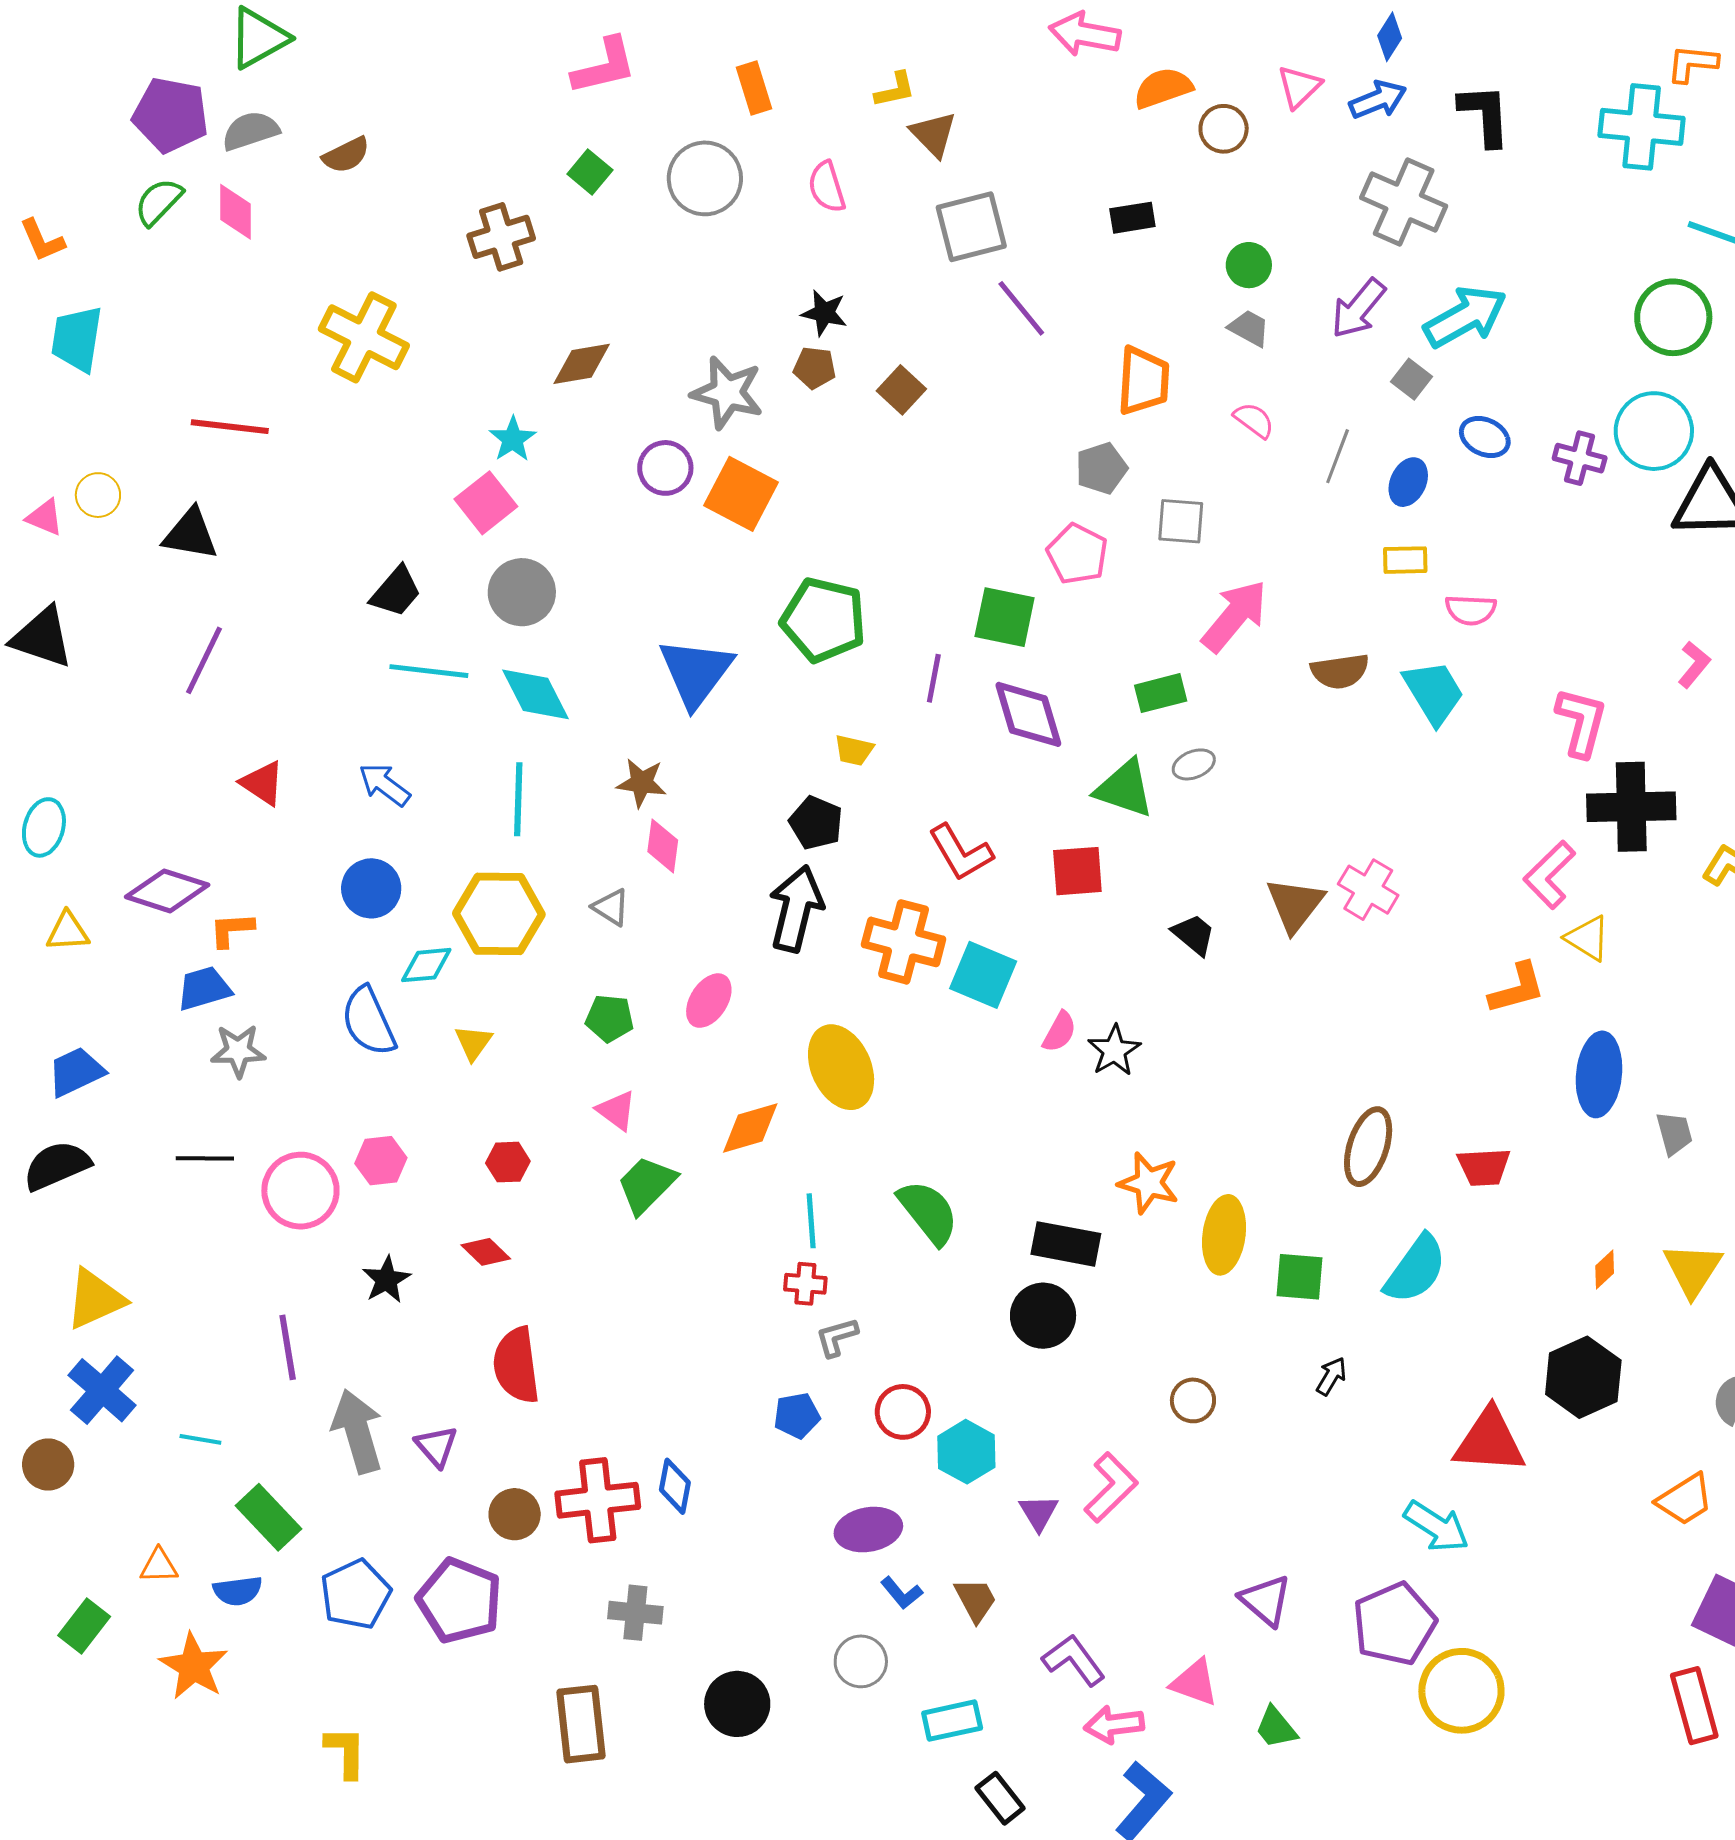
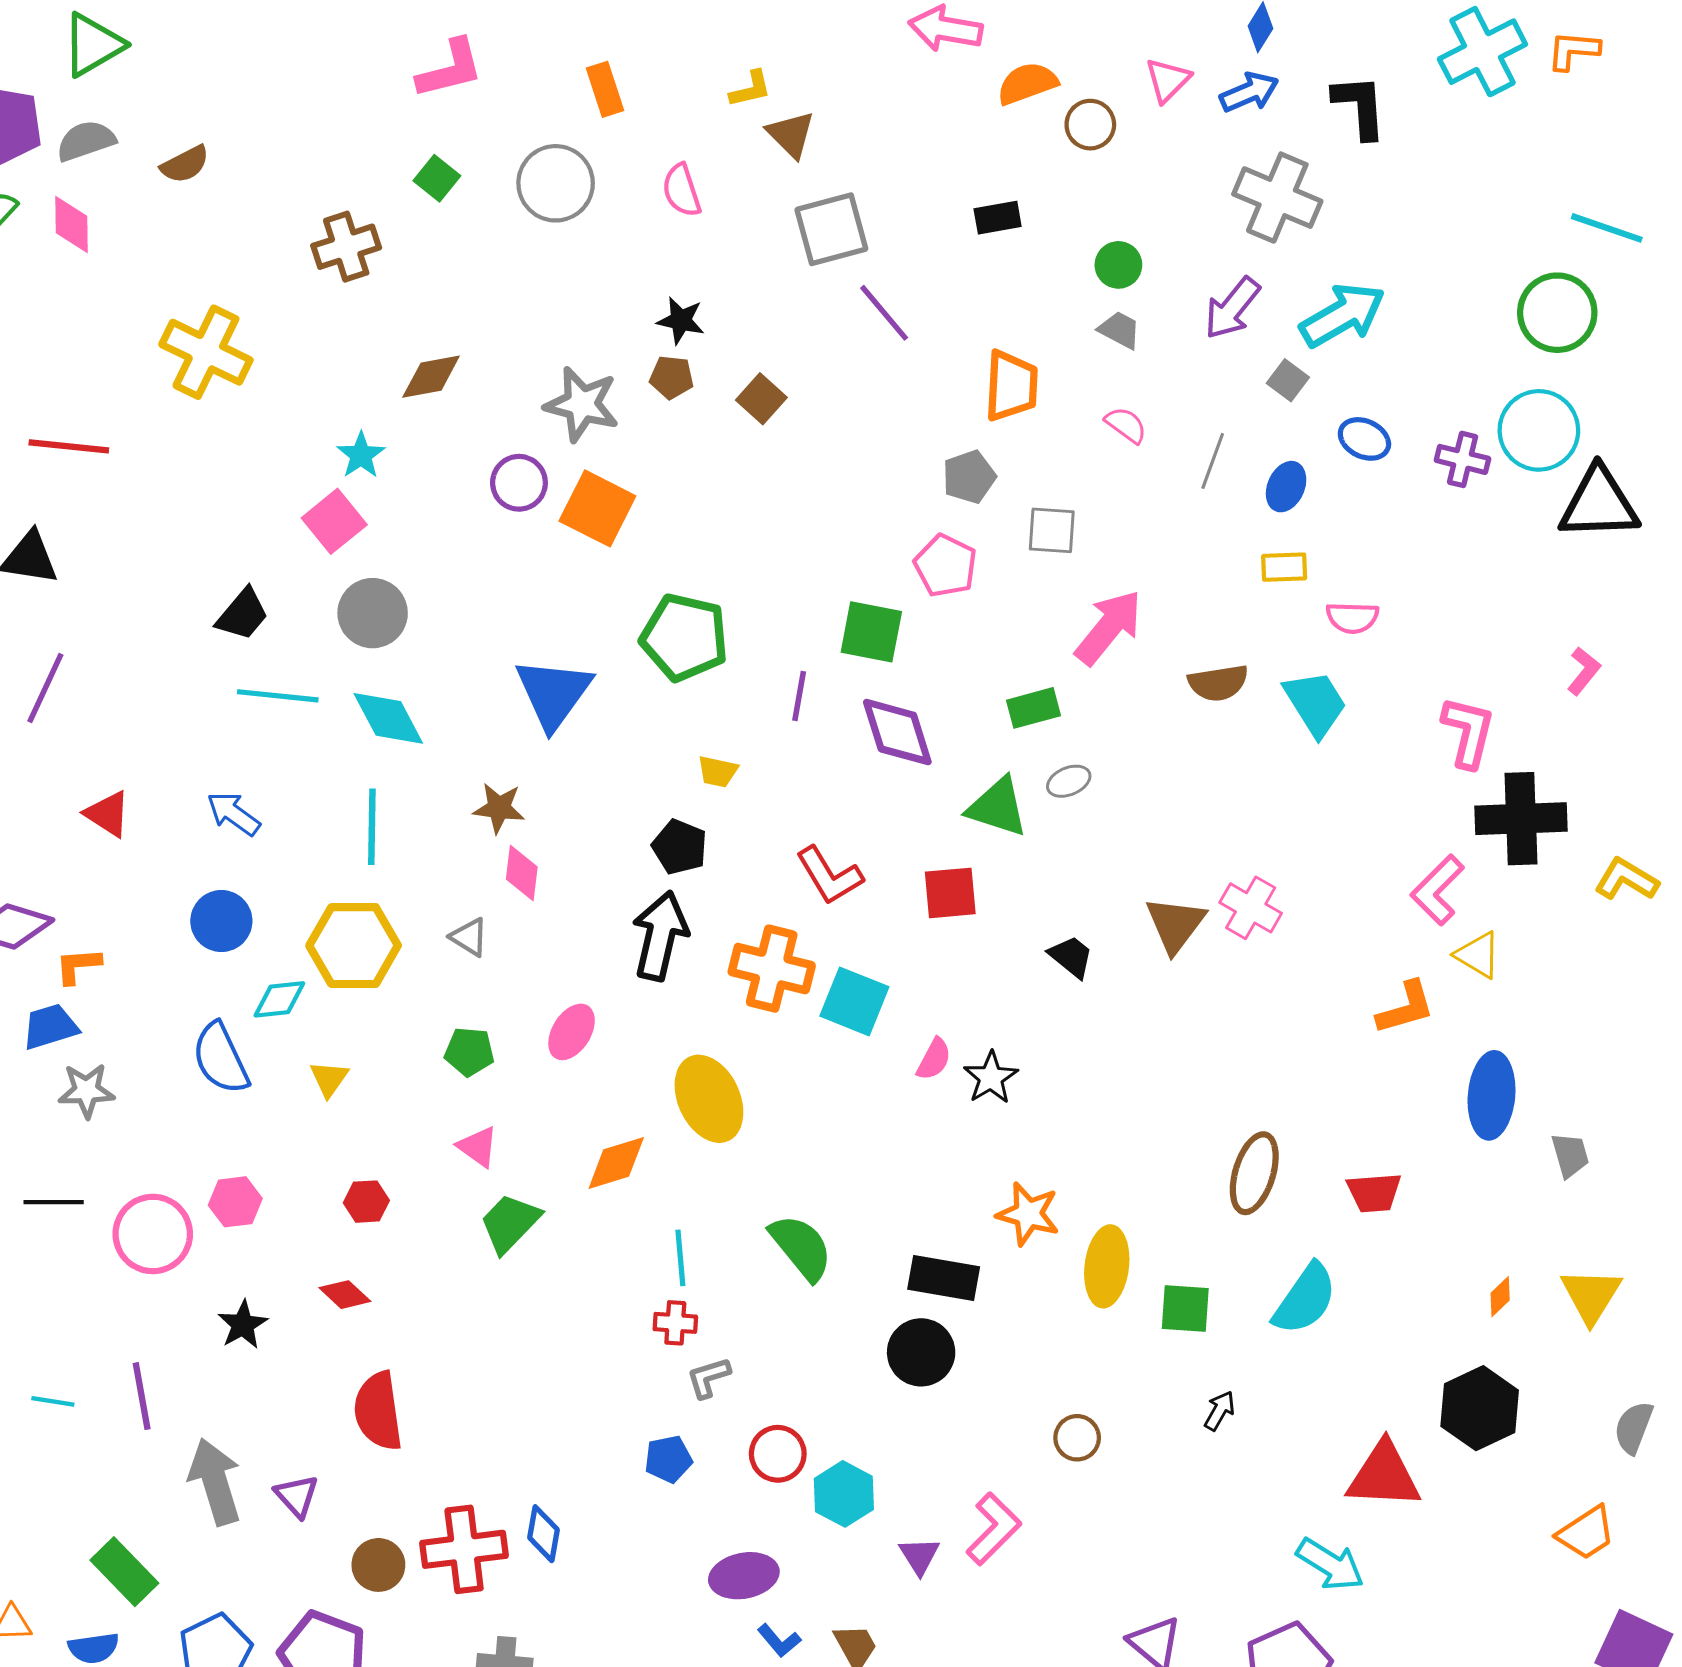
cyan cross: (1642, 127) -> (1482, 52), moved, turned -32
cyan line: (200, 1439) -> (53, 1401), moved

